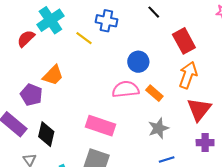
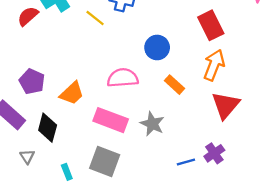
orange trapezoid: (53, 75) -> (72, 93), moved
pink semicircle: (126, 89) -> (123, 78), moved
gray star: (158, 128) -> (152, 124), moved, turned -30
purple cross: (205, 143) -> (214, 153), moved, turned -36

